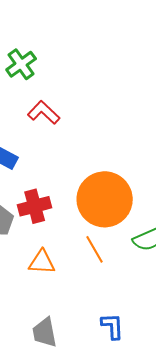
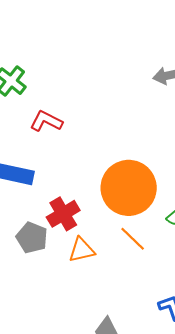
orange triangle: (42, 262) -> (82, 250), moved

